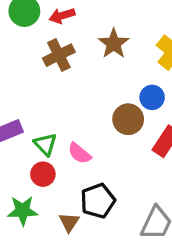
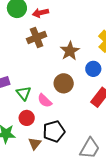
brown star: (114, 44) -> (70, 51), moved
brown circle: (128, 119) -> (64, 83), moved
red circle: (43, 174) -> (27, 118), moved

